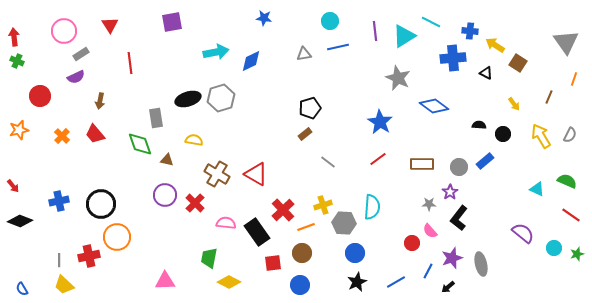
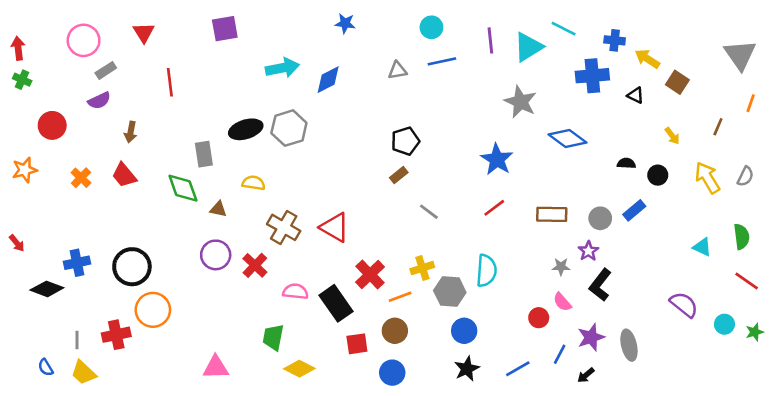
green semicircle: (567, 181) -> (741, 237), turned 60
black diamond: (20, 221) -> (47, 289), moved
blue semicircle: (22, 289) -> (46, 367), moved

